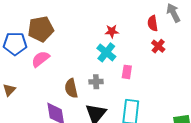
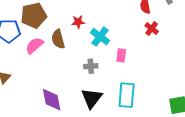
red star: (112, 31) -> (78, 22), moved
brown semicircle: (71, 88) -> (58, 39), moved

